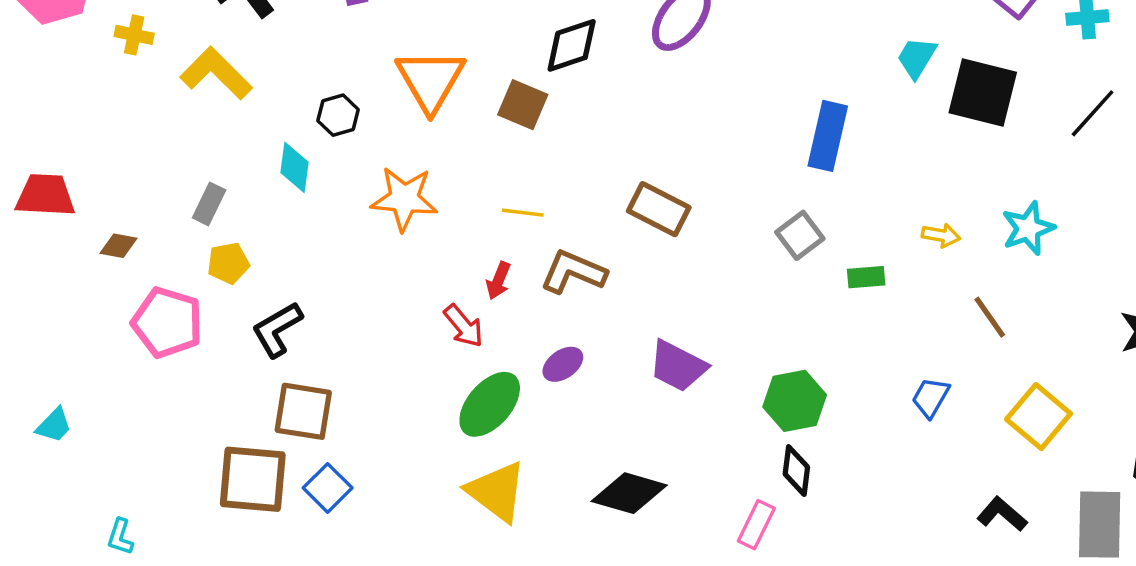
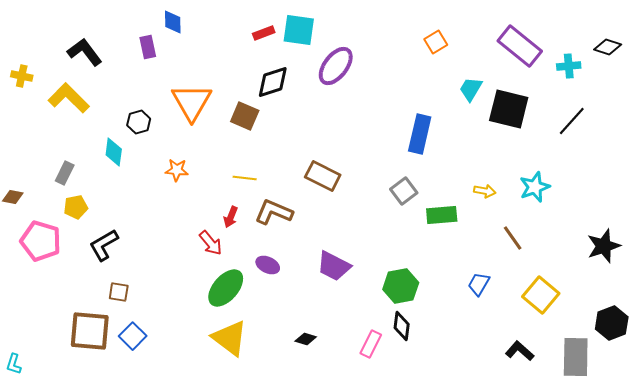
orange star: (404, 199) -> (177, 170), size x0.6
green rectangle: (866, 277) -> (442, 215), size x1.4
purple ellipse: (563, 364) -> (268, 265), turned 60
brown square: (303, 411) -> (119, 292), size x0.6
black diamond: (629, 493) -> (306, 339), size x0.5
pink rectangle: (756, 525) -> (371, 344), moved

